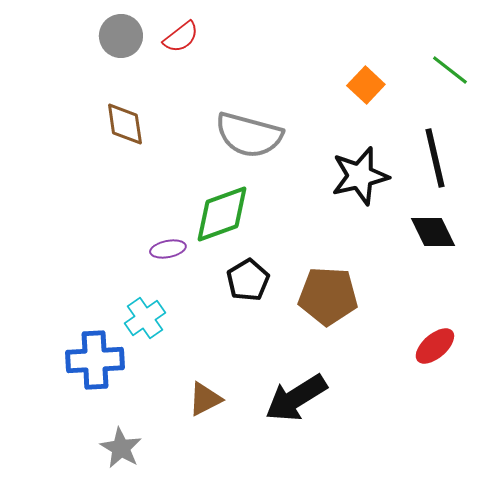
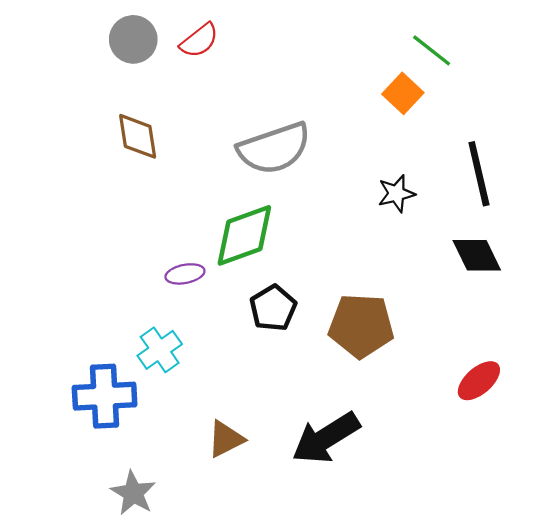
green line: (450, 70) -> (432, 50), moved
gray semicircle: (249, 135) -> (274, 148), turned -34
black star: (360, 176) -> (396, 194), size x0.6

